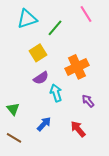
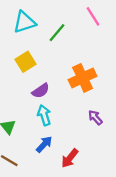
yellow square: (38, 53) -> (26, 62), moved
cyan arrow: (56, 93) -> (44, 115), moved
red arrow: (78, 129) -> (70, 158), moved, turned -102

